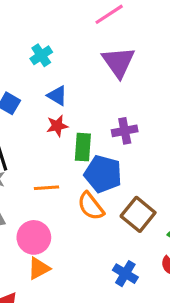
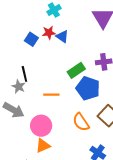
red star: (57, 126) -> (49, 33), moved
green rectangle: (83, 147) -> (76, 70), turned 48
orange semicircle: (91, 206) -> (81, 122), moved

